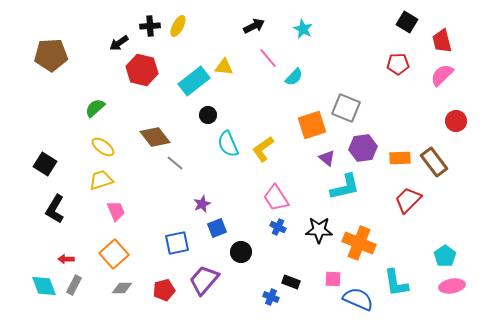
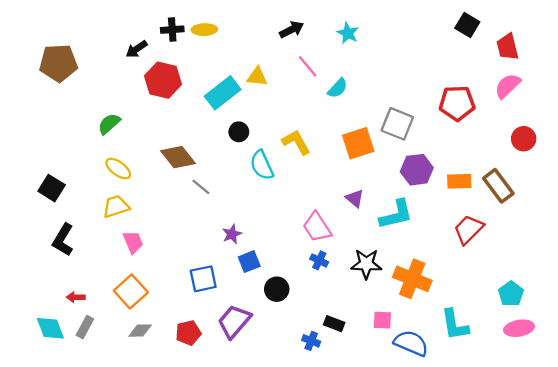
yellow ellipse: (178, 26) -> (204, 30), turned 60
red pentagon: (398, 64) -> (457, 103), moved, size x1.4
yellow L-shape: (263, 149) -> (296, 142), moved, turned 96
purple triangle: (327, 158) -> (355, 198), moved

